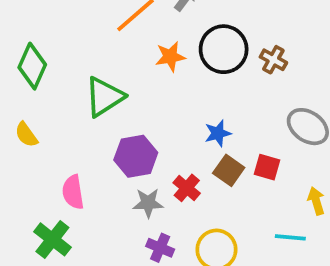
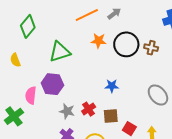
brown cross: (273, 60) -> (151, 48), moved, turned -32
purple hexagon: (136, 156) -> (52, 84), moved
red square: (267, 167) -> (129, 129), moved
brown square: (229, 170) -> (111, 116), moved, turned 35

